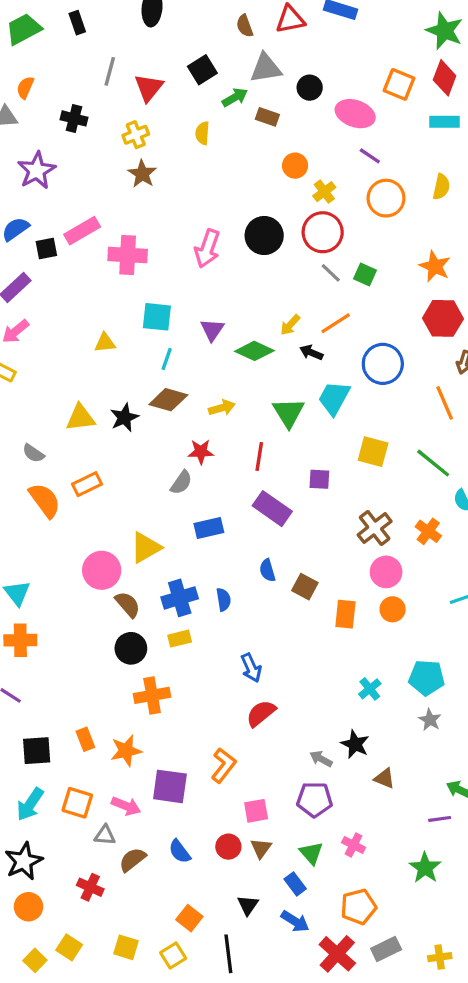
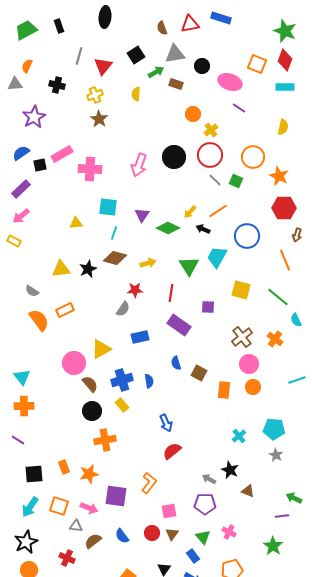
orange circle: (386, 198) -> (253, 157), moved
yellow rectangle: (180, 639) -> (122, 405), turned 64

